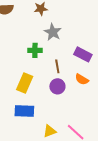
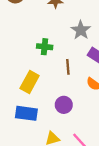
gray star: (53, 32) -> (81, 30), moved
purple circle: (57, 86) -> (64, 105), moved

